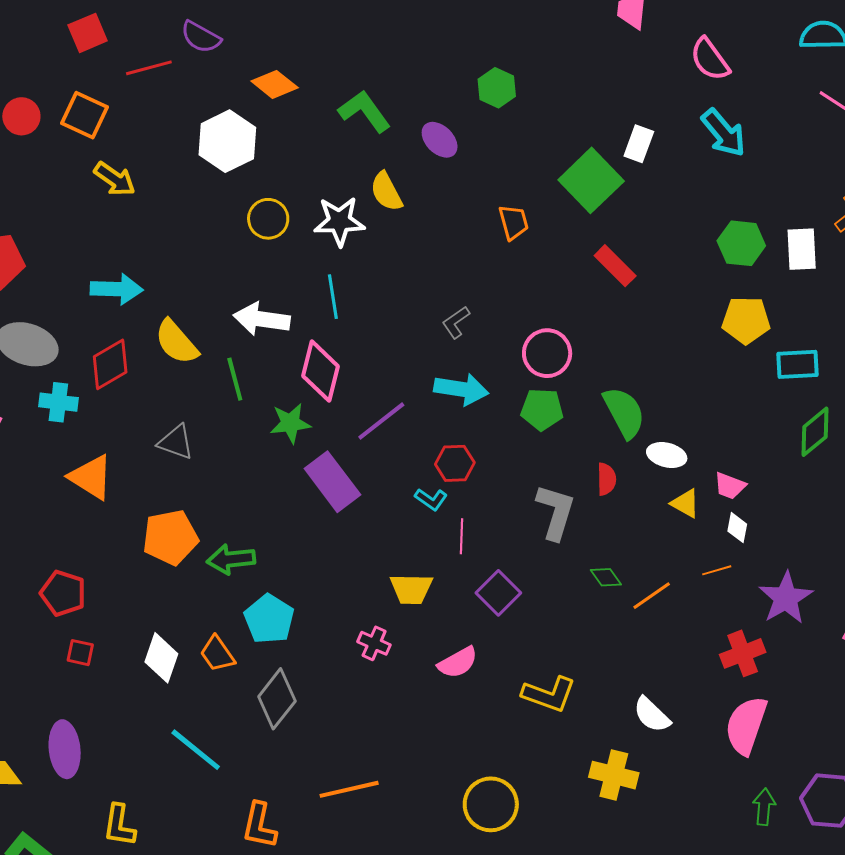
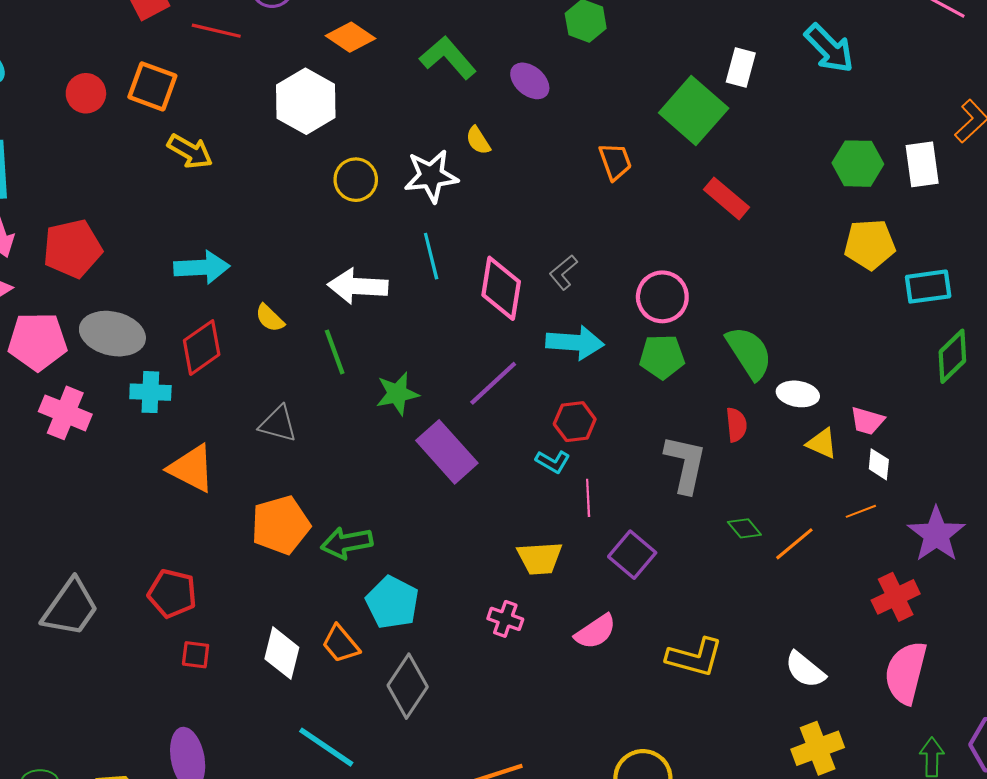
red line: (149, 68) -> (216, 31), turned 33
yellow semicircle: (386, 192) -> (478, 140), size x0.7
yellow semicircle: (176, 342) -> (270, 318), size x0.6
pink diamond: (321, 371) -> (501, 288), moved
yellow cross: (614, 775) -> (818, 748), moved, turned -30

